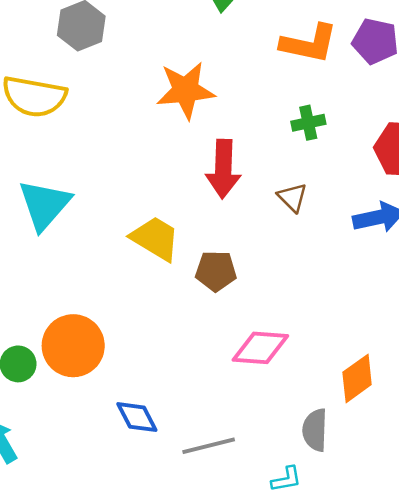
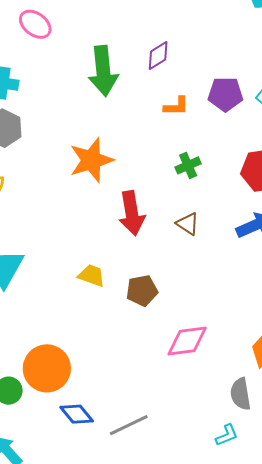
orange L-shape: (309, 44) -> (176, 106), size x0.6
yellow trapezoid: (155, 238) -> (92, 276), size x0.7
blue diamond: (137, 417) -> (77, 414), moved
gray line: (209, 446) -> (129, 425), moved

